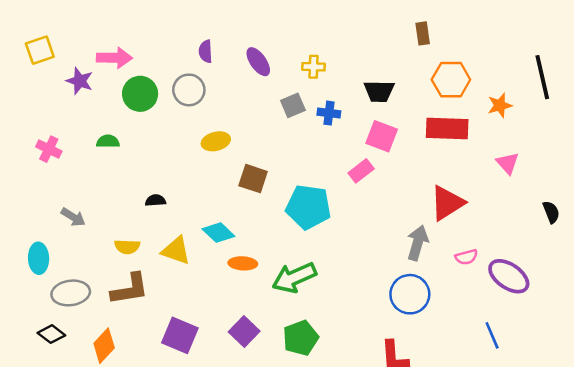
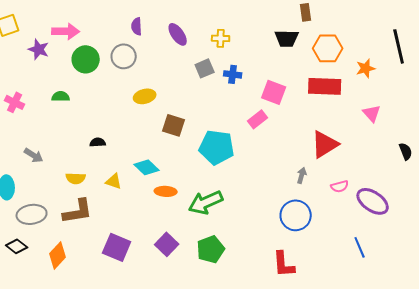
black trapezoid: (379, 91) -> (287, 38), moved
gray arrow: (418, 243) -> (302, 175), size x0.6
yellow triangle: (176, 251) -> (114, 181), size x0.7

